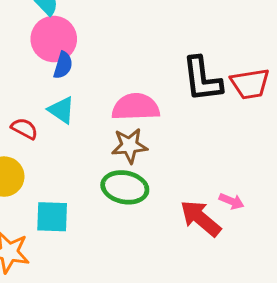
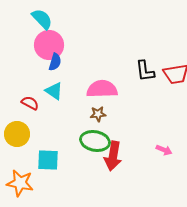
black L-shape: (202, 79) -> (145, 71), size x0.7
brown star: (129, 146) -> (98, 114), size x0.7
red arrow: (201, 218) -> (113, 156), moved, turned -120

